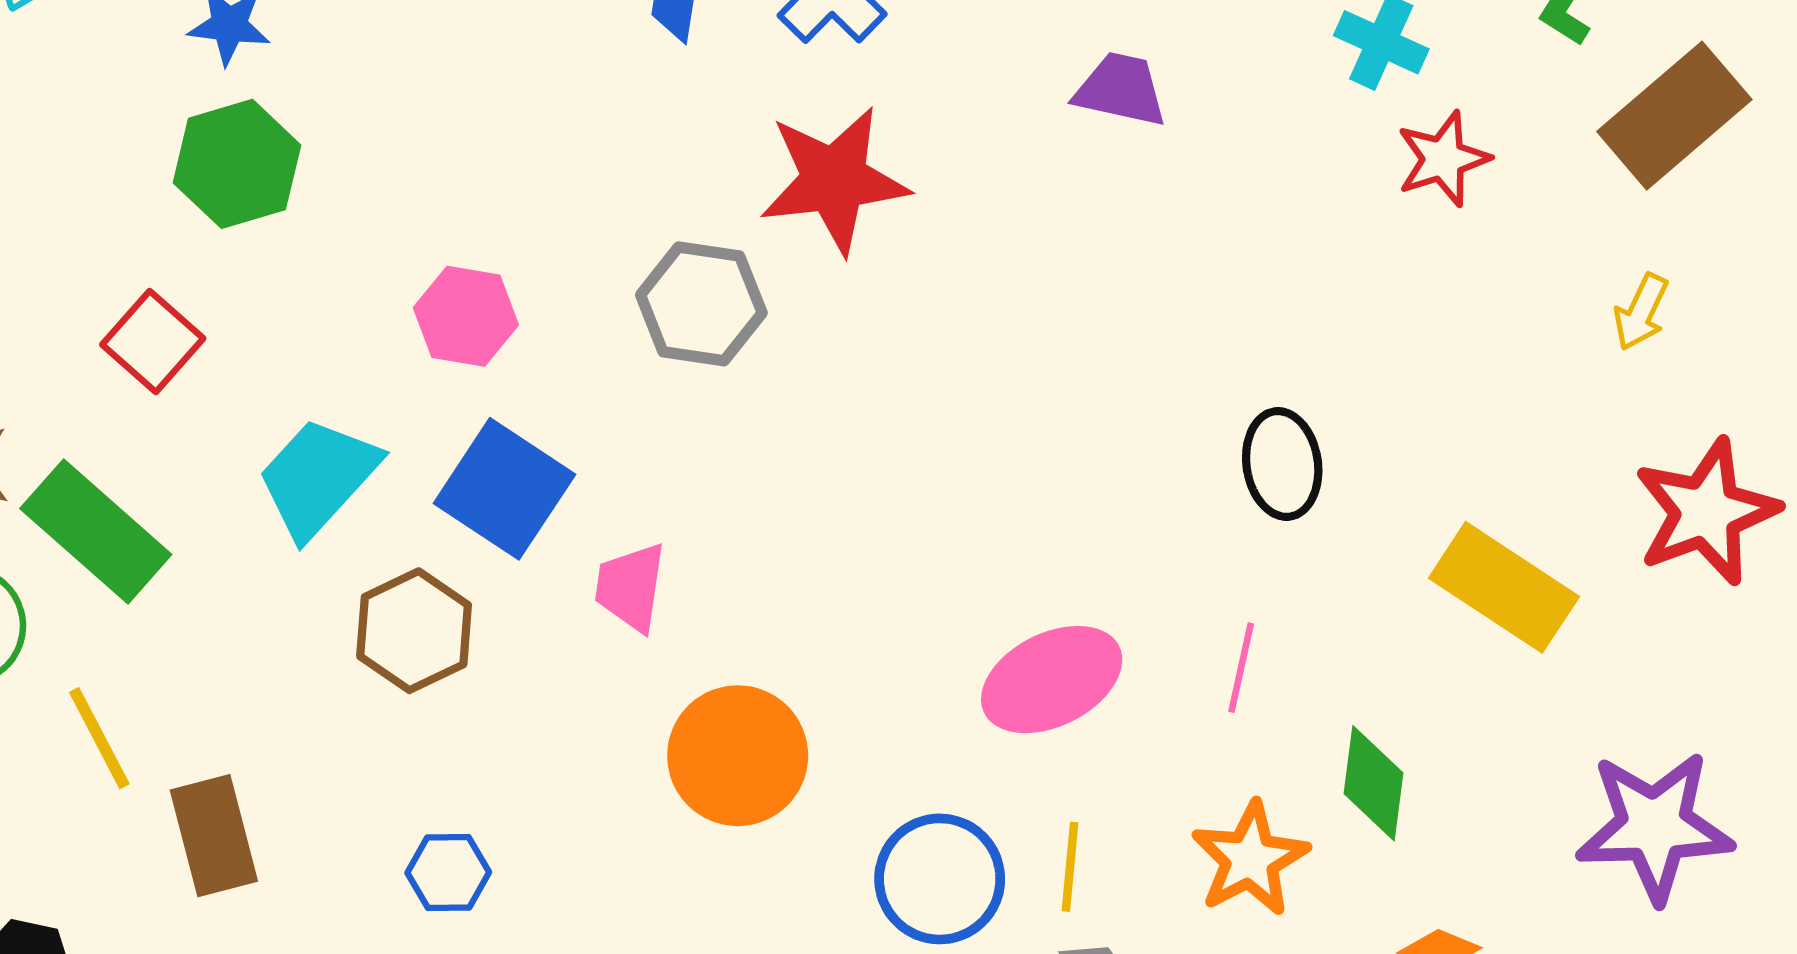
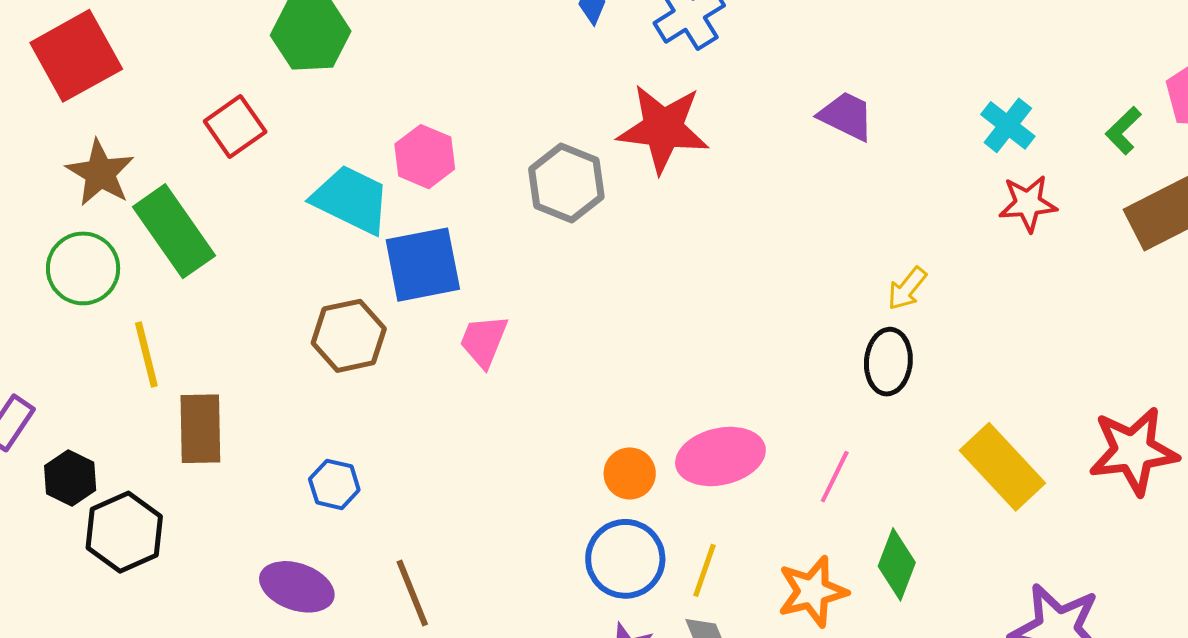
yellow arrow: (1641, 312) -> (907, 289), moved
cyan trapezoid: (318, 478) -> (351, 200), moved, turned 60
blue square: (504, 489) -> (423, 265), turned 32
orange circle: (738, 756) -> (630, 473), moved, size x0.6

